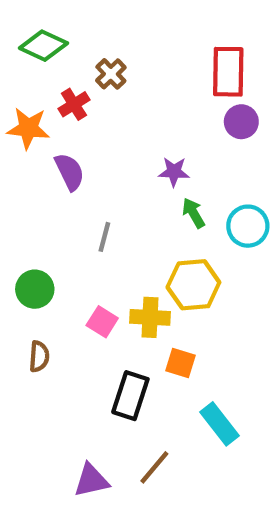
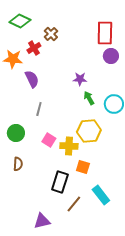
gray line: (104, 237) -> (39, 109), moved
pink square: (102, 322) -> (49, 140), moved
brown line: (154, 467) -> (74, 204), moved

